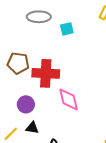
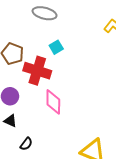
cyan square: (67, 29) -> (56, 47), moved, turned -32

